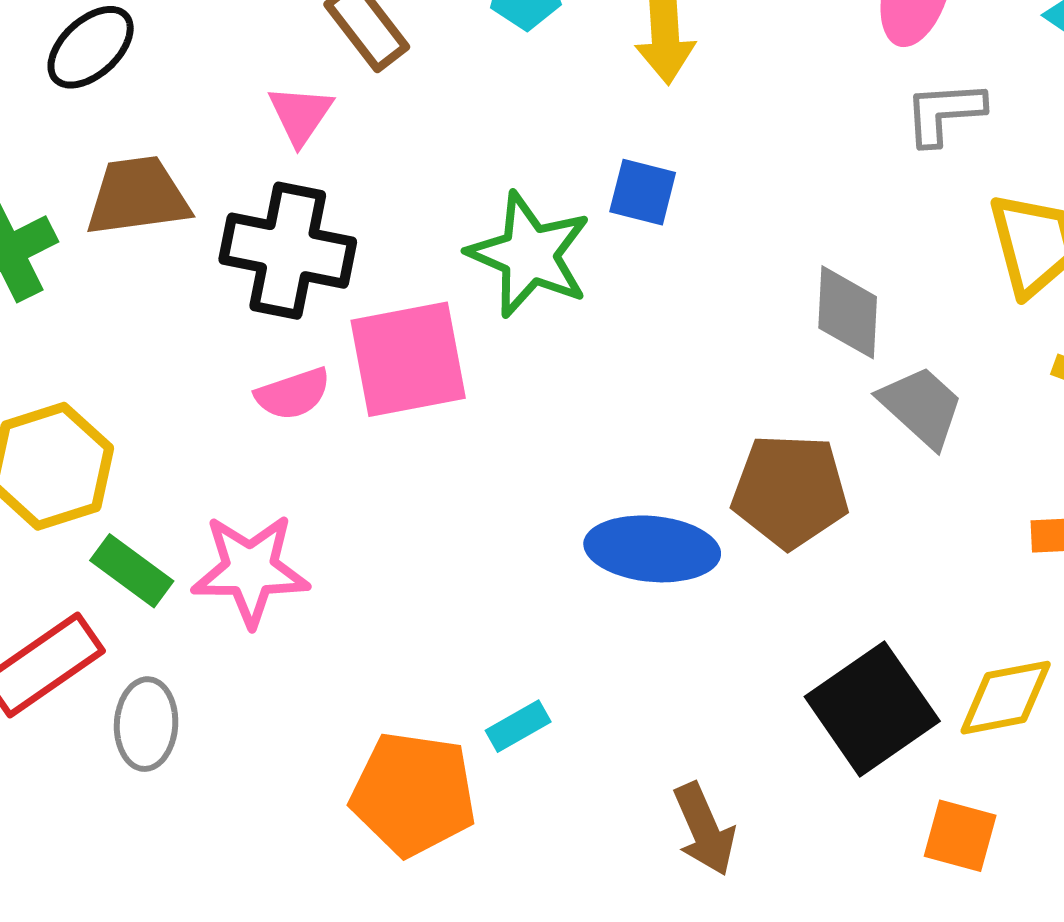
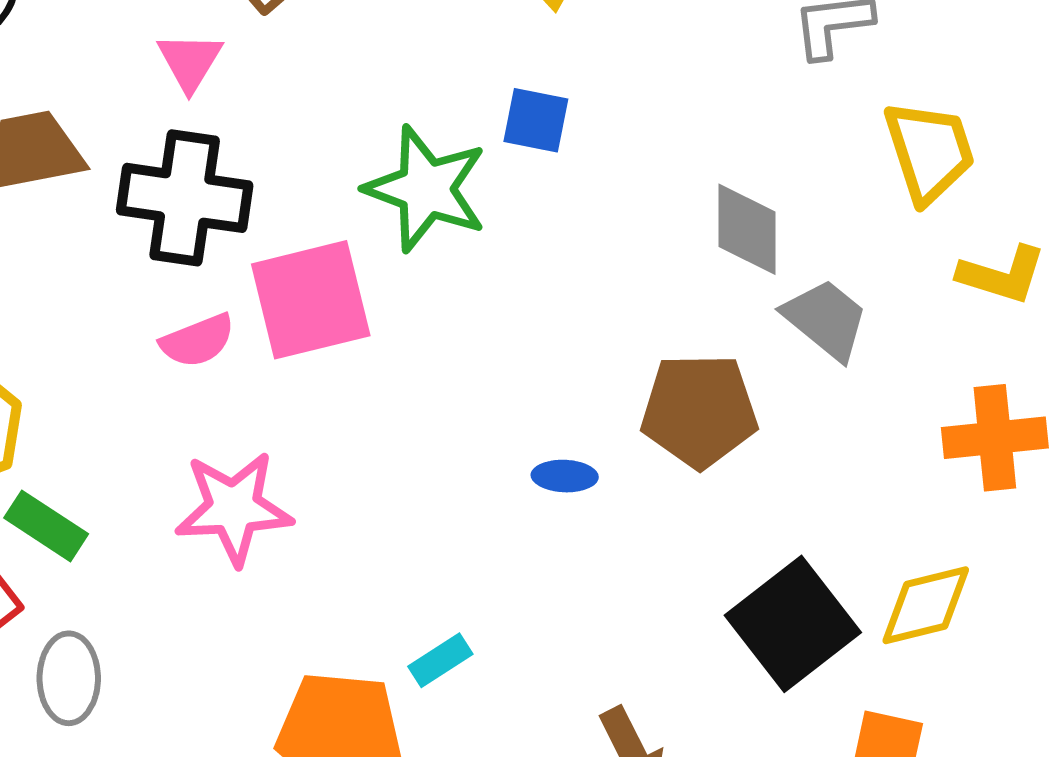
blue ellipse: (652, 549) -> (565, 476), size x0.5
pink star: (250, 570) -> (234, 508), moved

